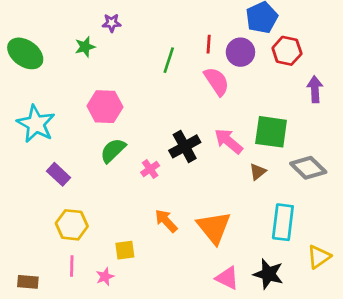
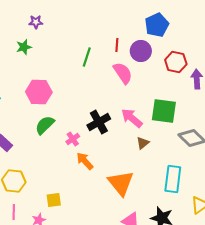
purple star: (112, 23) -> (36, 22), moved
red hexagon: (287, 51) -> (176, 62), moved
brown triangle: (258, 172) -> (143, 143), moved
orange arrow: (166, 221) -> (85, 161), moved

